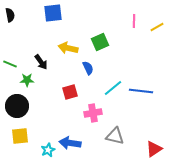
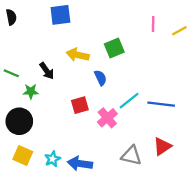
pink cross: (93, 113) -> (107, 118), moved, turned -30
yellow square: (20, 136) -> (23, 156), turned 30
red triangle: (154, 149) -> (162, 146), moved
cyan star: (48, 150) -> (52, 159), moved

